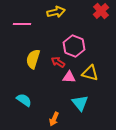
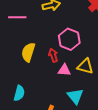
red arrow: (58, 62) -> (53, 55), turned 40
cyan semicircle: (24, 100) -> (19, 93), turned 70

